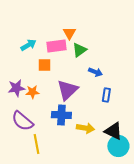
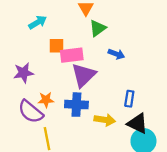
pink rectangle: (56, 46) -> (72, 55), moved
orange star: (32, 92) -> (46, 100), moved
blue rectangle: (106, 95) -> (129, 99), moved

